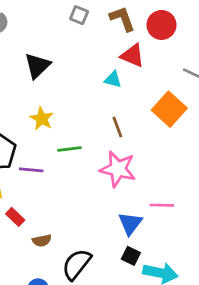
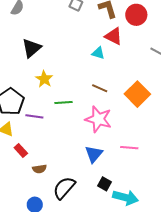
black triangle: (37, 66) -> (31, 48), moved
orange square: (169, 109) -> (137, 94), moved
brown line: (117, 127) -> (100, 88), turned -49
blue triangle: (130, 223) -> (94, 154), moved

